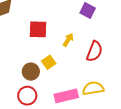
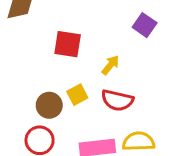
red semicircle: (94, 51) -> (117, 100), moved, turned 75

